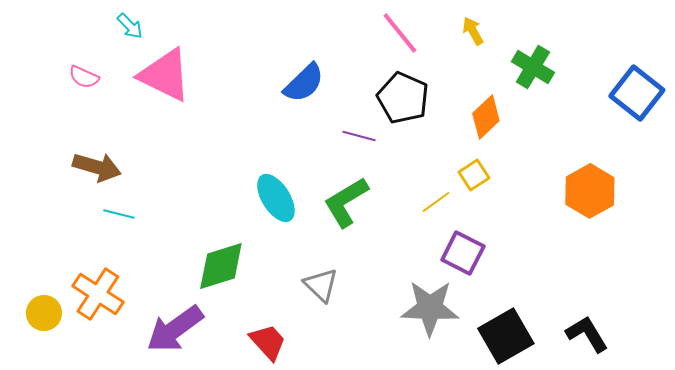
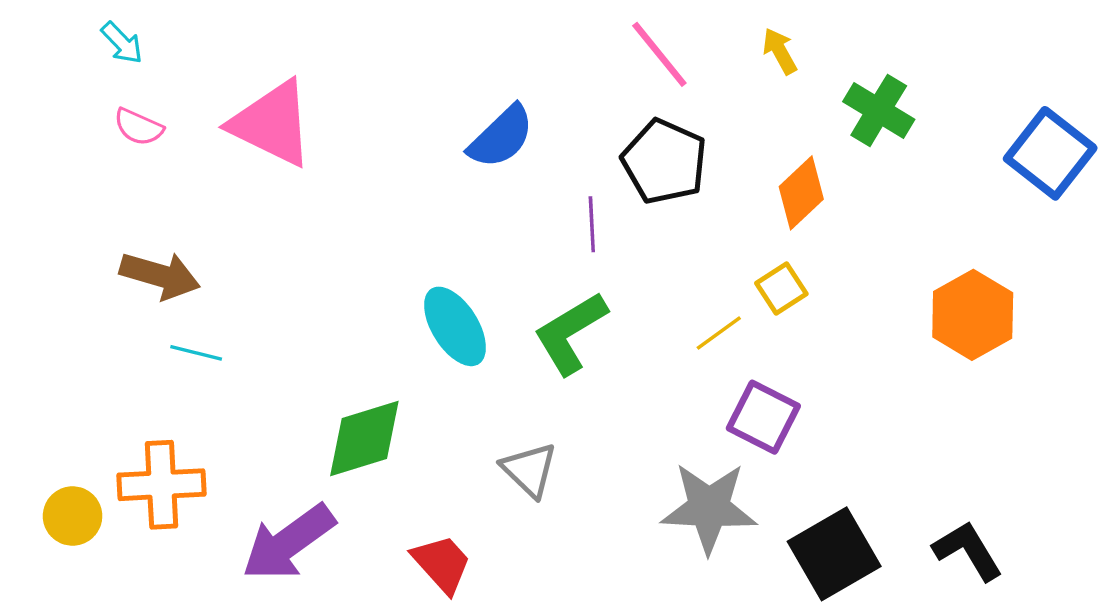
cyan arrow: (130, 26) -> (122, 43), moved
purple line: (359, 136) -> (592, 224), turned 72
orange cross: (98, 294) -> (162, 485), turned -36

